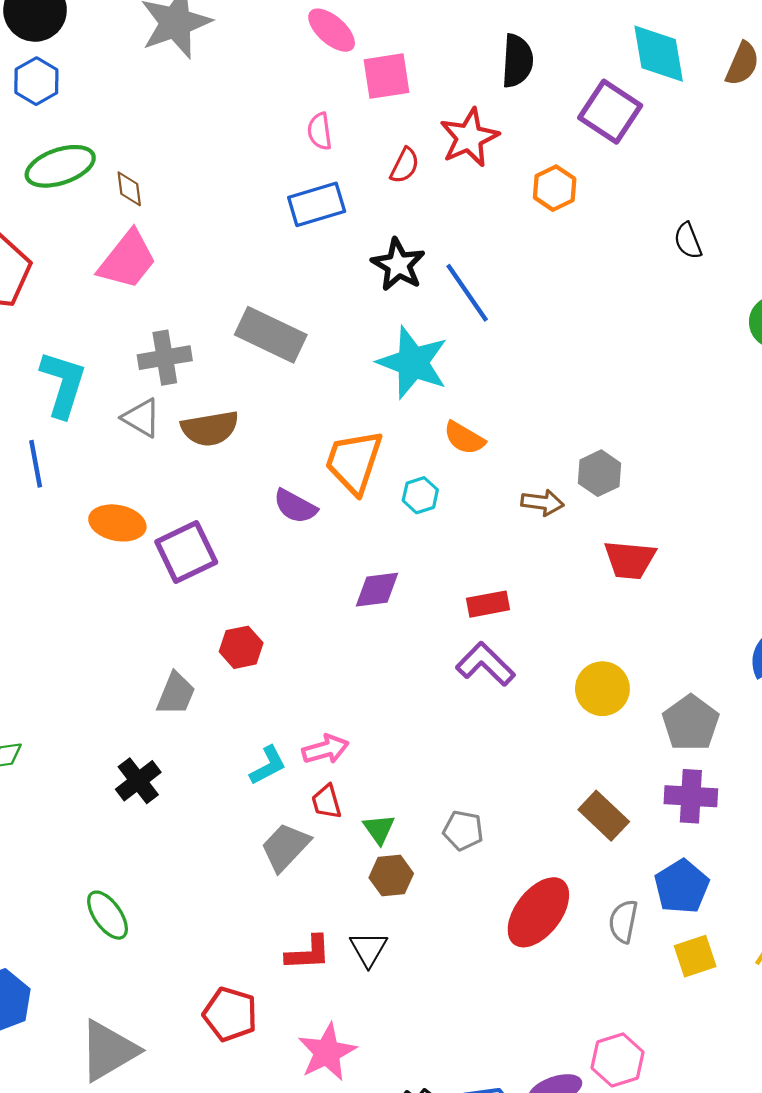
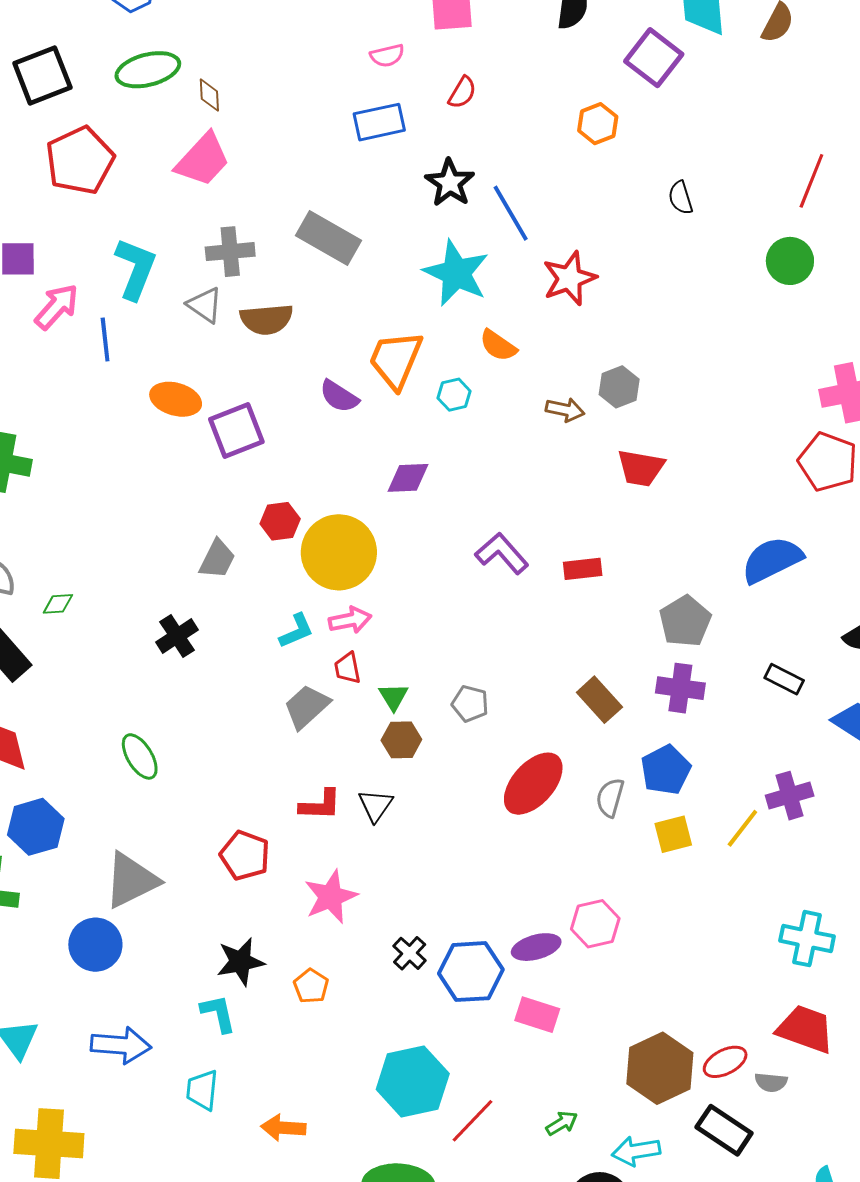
pink semicircle: (320, 131) -> (387, 56), turned -100
red star: (469, 138) -> (569, 278), moved
black semicircle: (688, 241) -> (681, 198), moved
red rectangle: (488, 604) -> (583, 569), moved
yellow circle: (602, 689) -> (339, 552), moved, size x1.5

